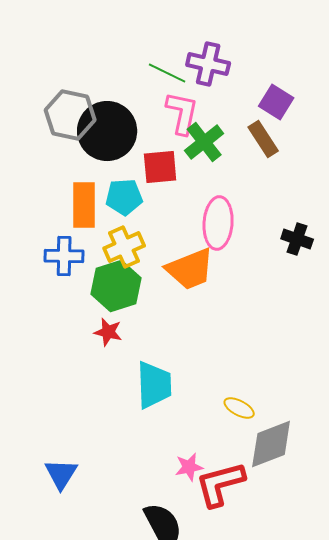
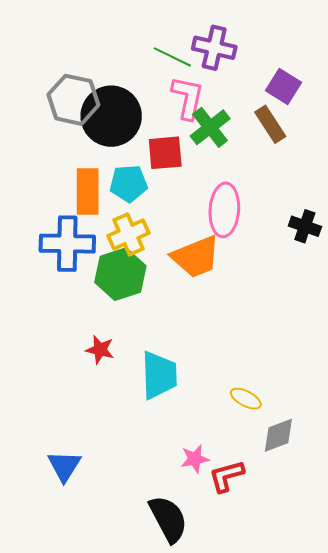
blue cross: (64, 256) -> (67, 244), size x1.4
red star: (108, 332) -> (100, 350), moved
gray diamond: (271, 444) -> (278, 435), size x0.7
red L-shape: (220, 484) -> (226, 476), size x0.7

